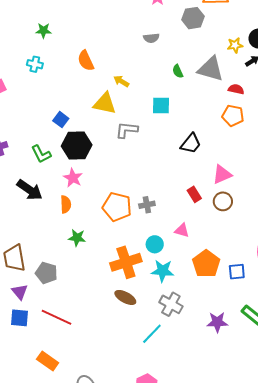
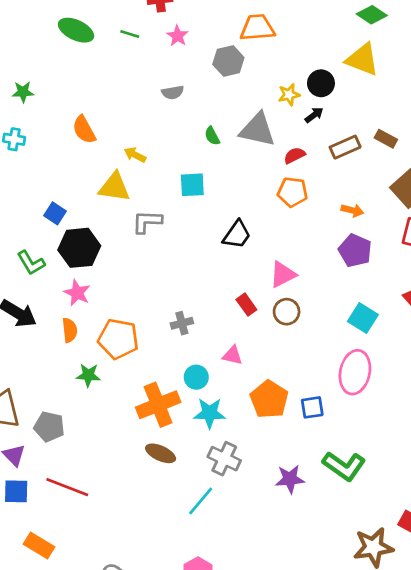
red semicircle: (236, 89) -> (294, 155), turned -35
orange pentagon: (117, 207) -> (118, 339), moved
orange rectangle: (48, 361) -> (39, 545), moved

